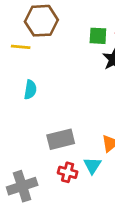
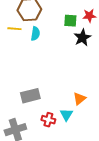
cyan semicircle: (30, 90) -> (35, 34), moved
gray rectangle: (61, 139) -> (30, 96), moved

